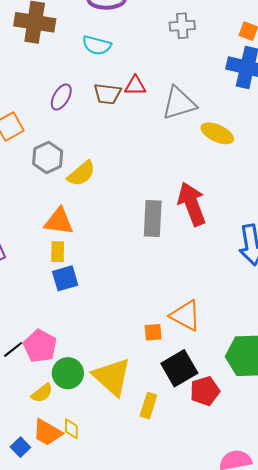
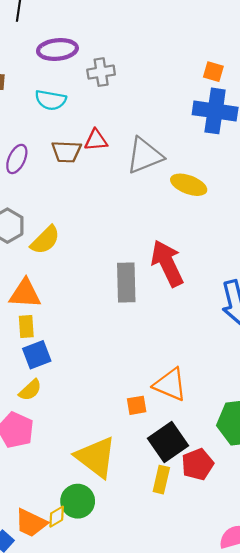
gray cross: (182, 26) -> (101, 72), moved
green circle: (68, 373) -> (78, 501), moved
yellow semicircle: (42, 393) -> (30, 390), moved
yellow rectangle: (148, 406) -> (161, 480), moved
yellow diamond: (71, 429) -> (57, 517), turned 65

